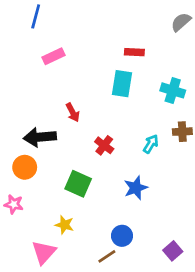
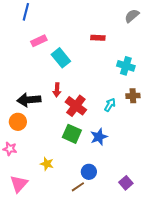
cyan rectangle: (122, 84) -> (61, 58), moved, turned -48
red arrow: (73, 112) -> (57, 90), moved, turned 32
red cross: (104, 145) -> (76, 106), size x1.5
green square: (78, 184) -> (72, 134), moved
pink triangle: (44, 252) -> (19, 184), moved

